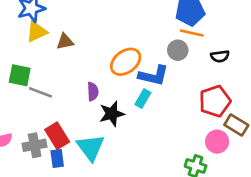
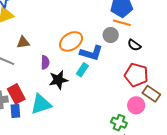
brown triangle: (65, 42) -> (23, 42), moved
black semicircle: (220, 56) -> (134, 45), moved, turned 40
red pentagon: (215, 101) -> (136, 75), turned 30
cyan triangle: (91, 147) -> (41, 104), turned 45

